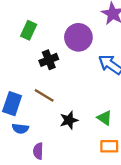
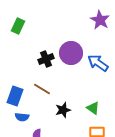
green rectangle: (29, 30) -> (18, 26), moved
purple circle: (78, 37) -> (71, 53), moved

